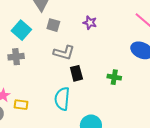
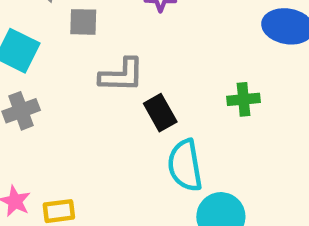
cyan semicircle: (62, 99) -> (185, 165), moved

